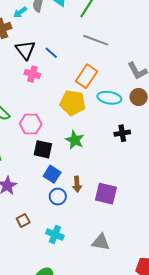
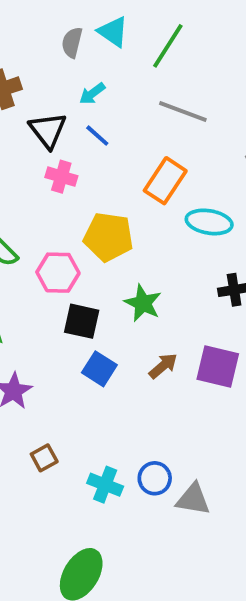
cyan arrow: (20, 12) -> (92, 94), moved
yellow pentagon: (73, 103) -> (108, 237), moved
brown arrow: (77, 184) -> (163, 366), moved, turned -126
purple square: (106, 194) -> (218, 367), moved
blue circle: (58, 197) -> (155, 478), moved

